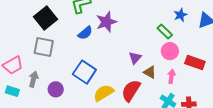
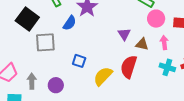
gray square: (44, 47) -> (45, 42), moved
blue square: (84, 72) -> (79, 61), size x0.6

